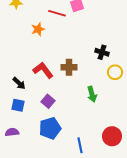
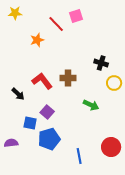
red line: (57, 13) -> (56, 24), turned 30
green arrow: (92, 94) -> (91, 105), turned -49
blue square: (18, 105) -> (30, 123), moved

